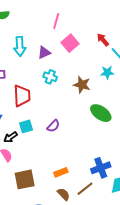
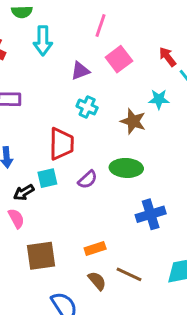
cyan arrow: (20, 46) -> (43, 41), moved
cyan star: (107, 72) -> (159, 99), moved
red trapezoid: (22, 96) -> (61, 144), moved
green ellipse: (101, 113) -> (126, 168), moved, turned -35
blue cross: (101, 168) -> (151, 214), moved
brown line: (85, 189) -> (129, 274), turned 60

